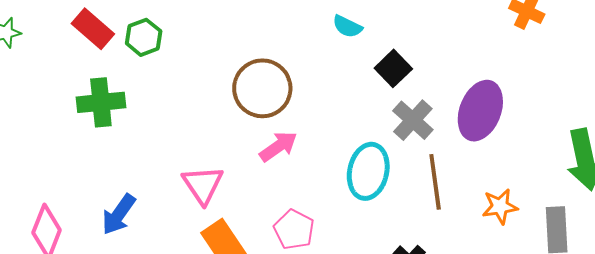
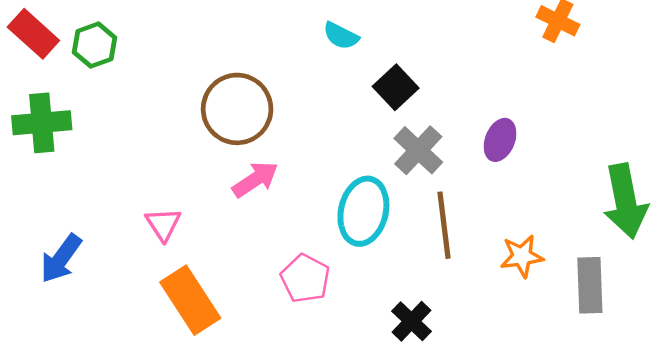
purple ellipse: (480, 111) -> (500, 140), size x0.6
pink triangle: (203, 185) -> (163, 224), size x0.7
pink pentagon: (294, 230) -> (305, 278), moved

